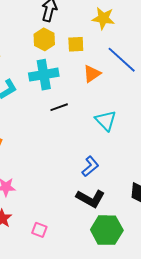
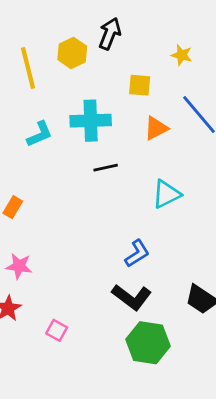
yellow star: (103, 18) -> (182, 55), size x0.7
yellow hexagon: (44, 39) -> (72, 53), moved
cyan triangle: (106, 121) -> (166, 194), turned 40

